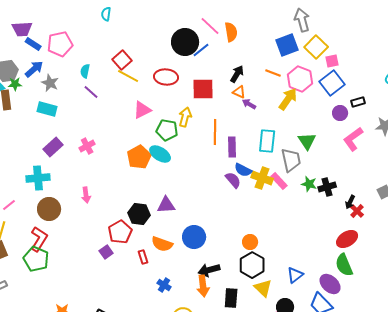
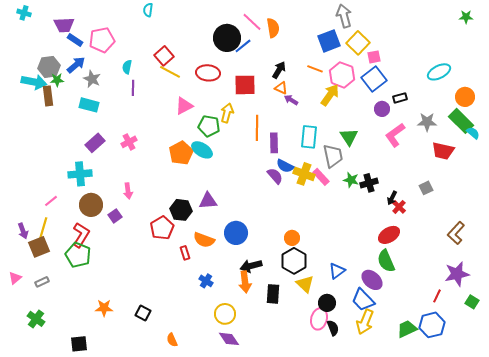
purple line: (91, 92) -> (133, 88), turned 49
purple square: (106, 252) -> (115, 216), moved

